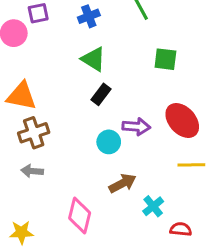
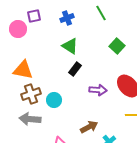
green square: (165, 59) -> (117, 46), turned 35
cyan circle: (109, 142) -> (54, 100), moved
gray arrow: (32, 171) -> (30, 119), size x1.5

